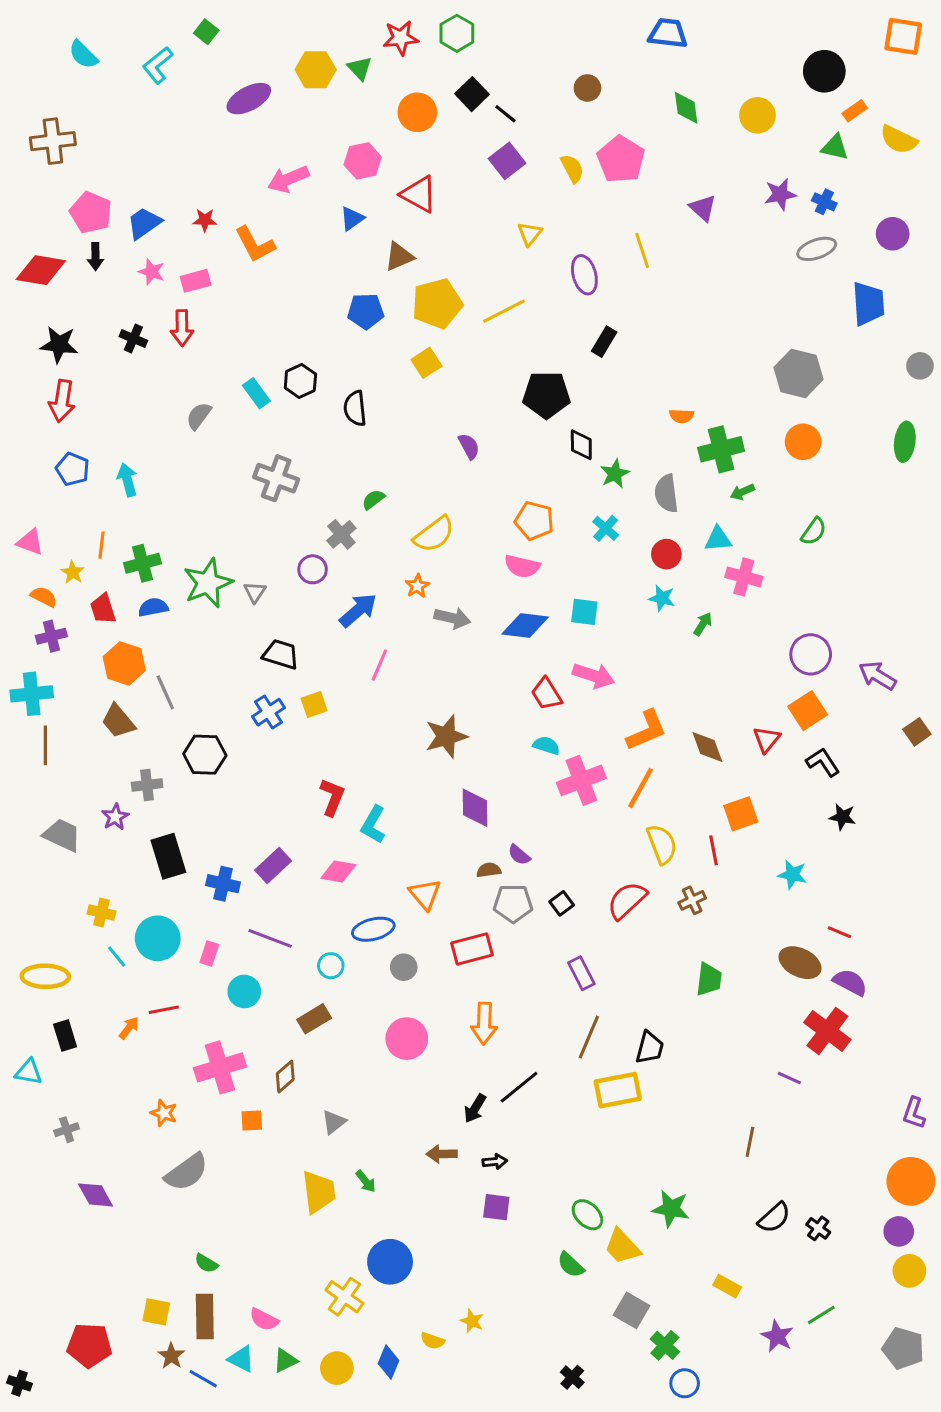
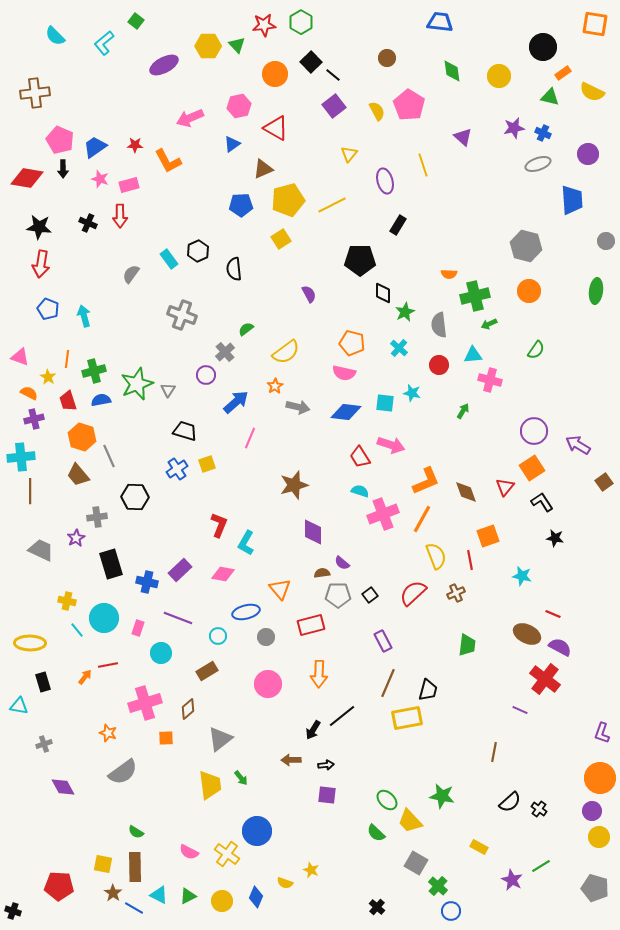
cyan star: (662, 598) -> (412, 393), moved
gray triangle: (334, 1122) -> (220, 739), size x1.5
pink semicircle: (264, 1319) -> (189, 852), moved

